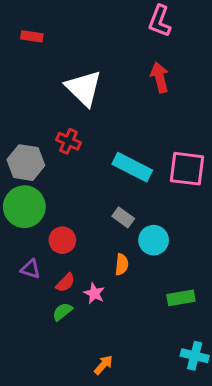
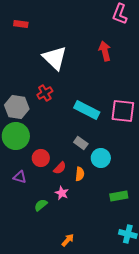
pink L-shape: (160, 21) -> (120, 14), moved
red cross: (68, 141) -> (45, 93), turned 35
red semicircle: (65, 283) -> (60, 168), moved

